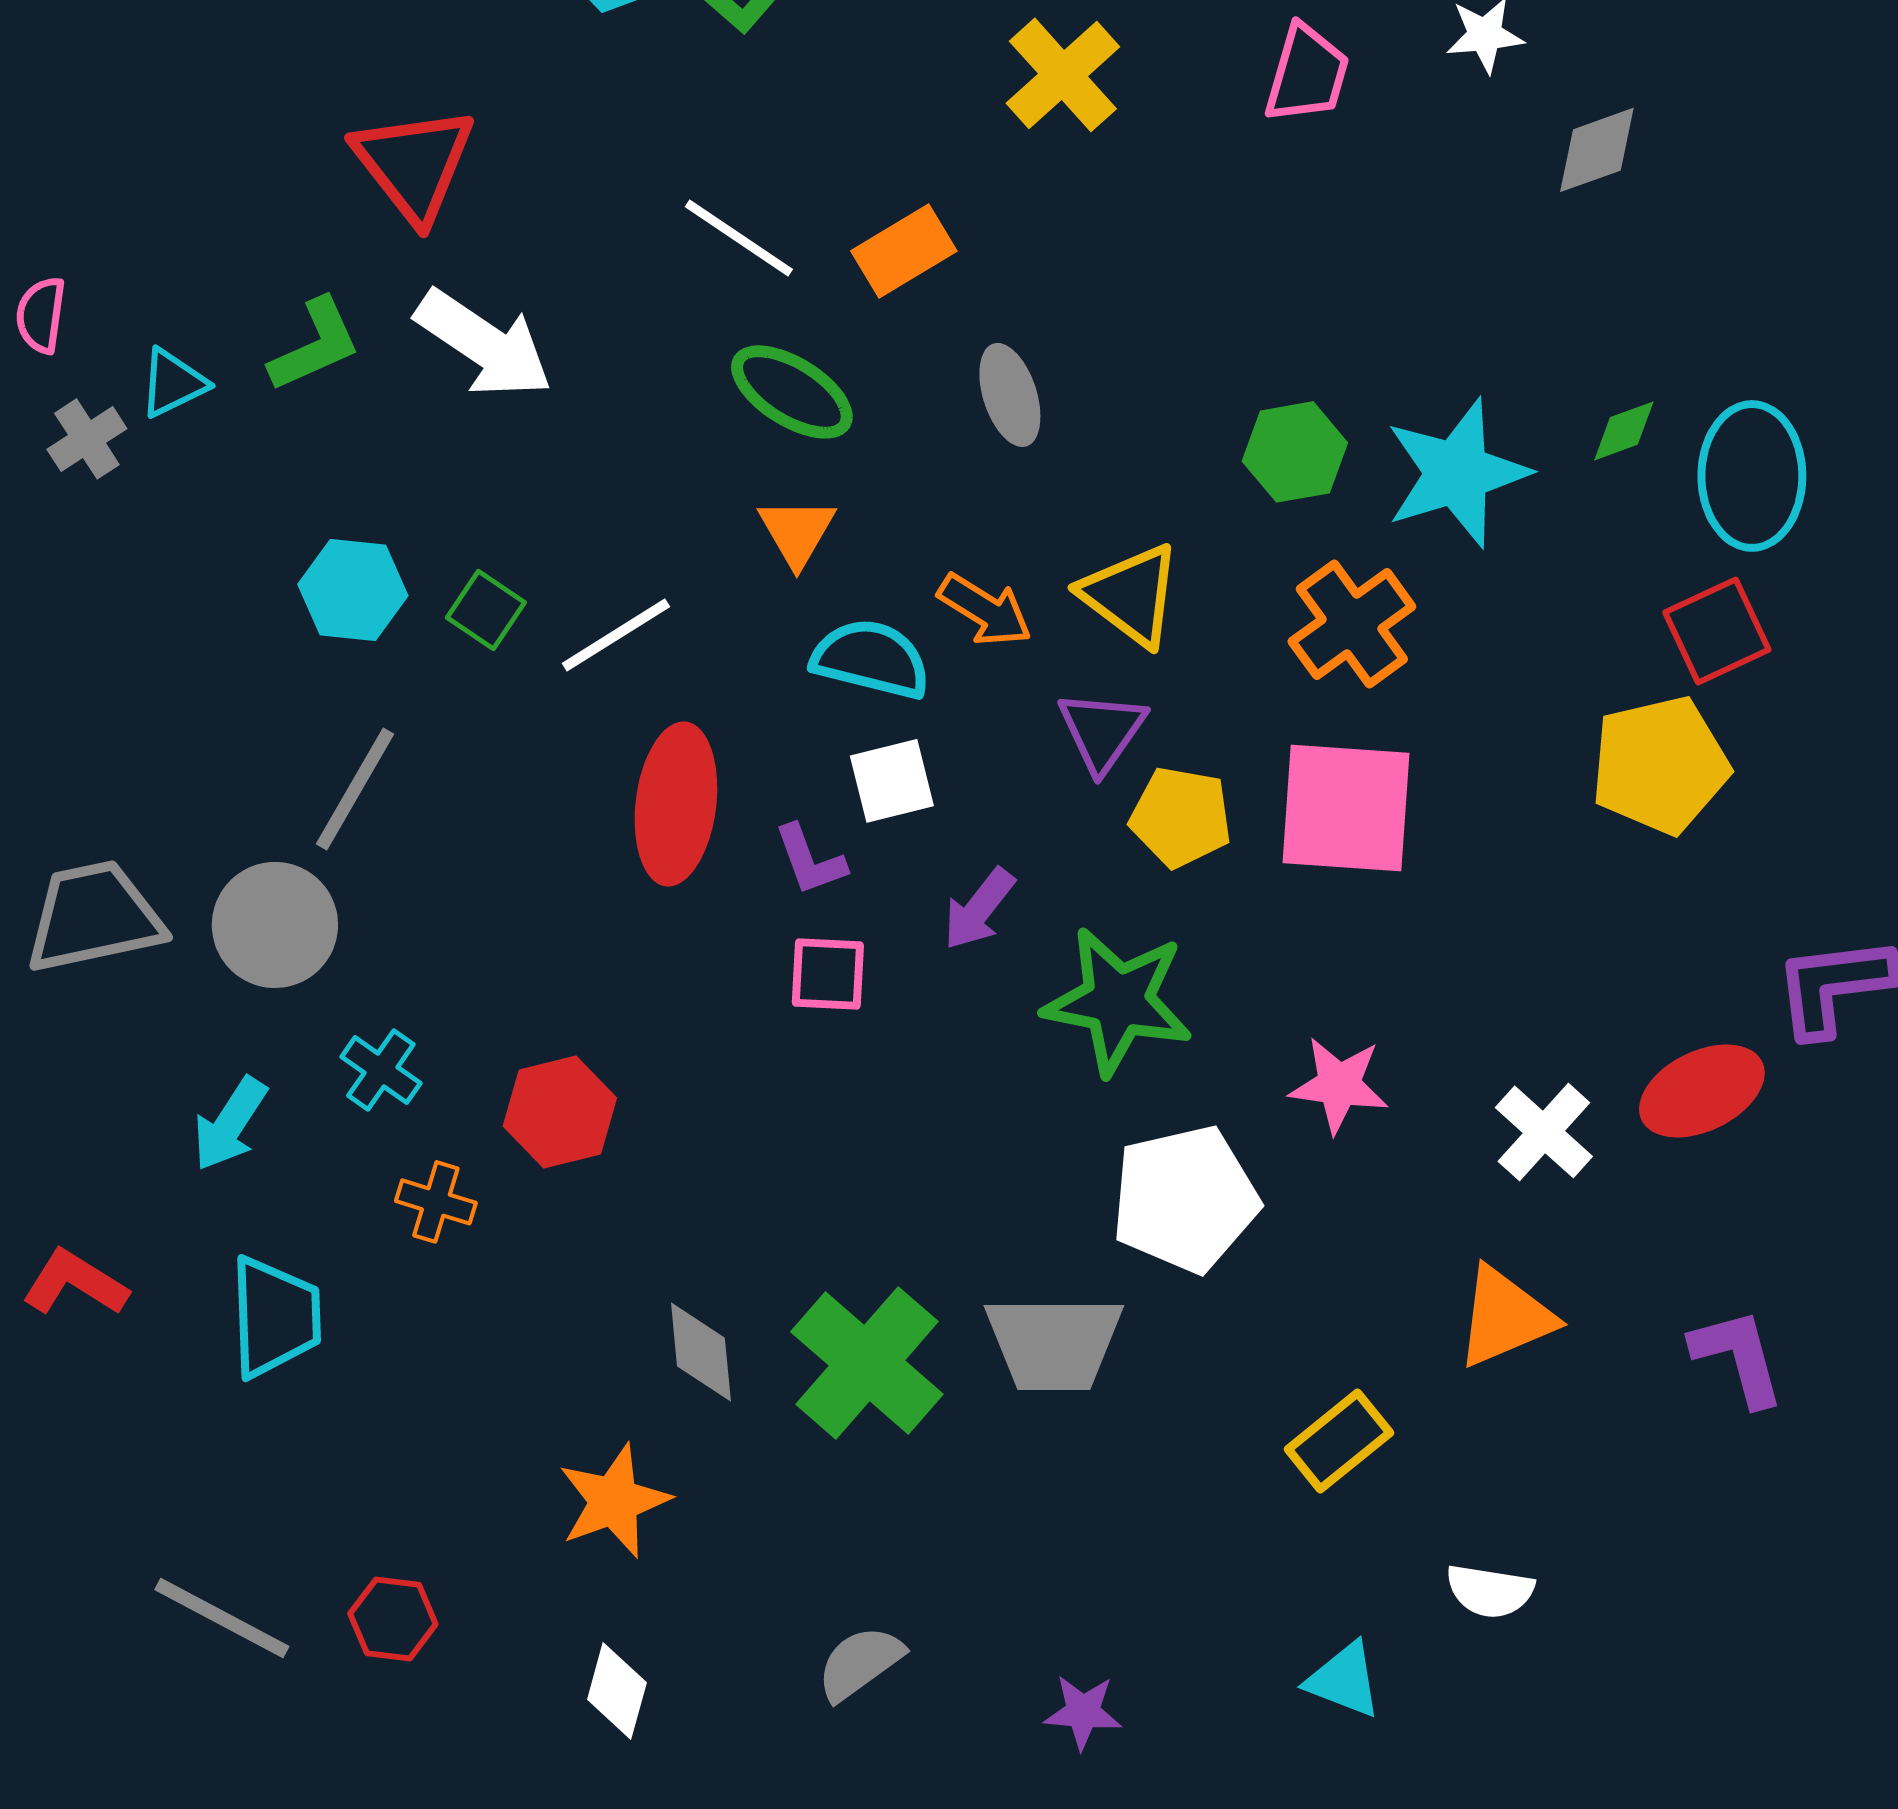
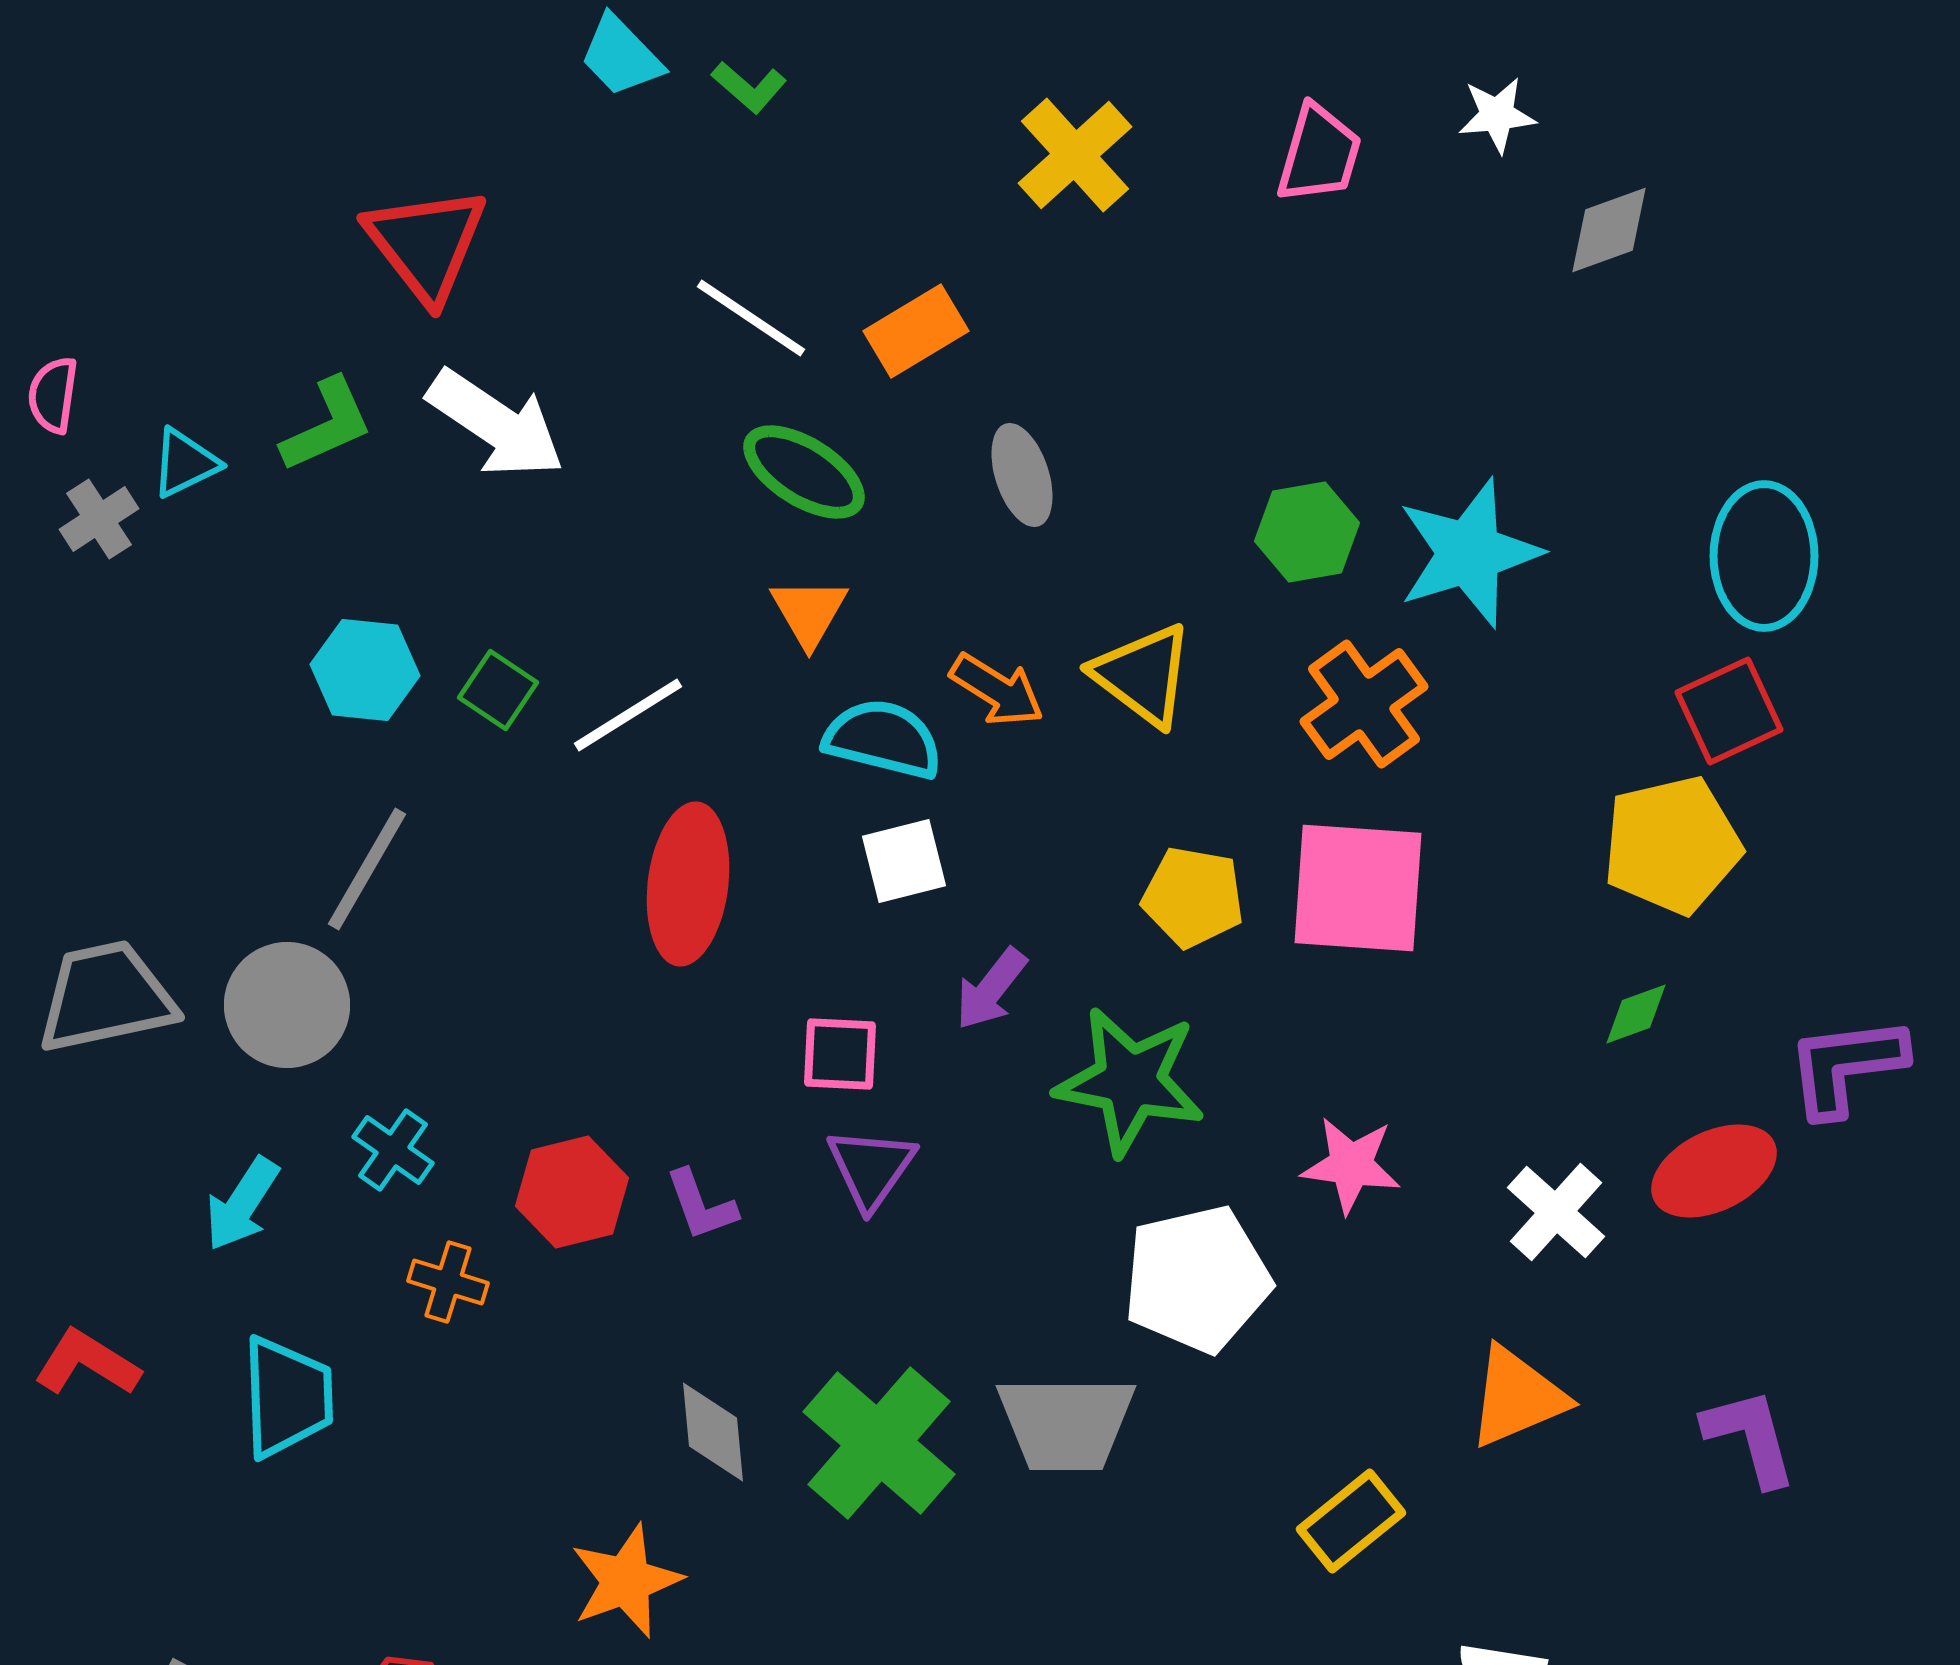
green diamond: (1624, 431) -> (1636, 1014), moved
purple triangle: (1102, 731) -> (871, 1168), moved
purple L-shape: (810, 860) -> (701, 1205), moved

